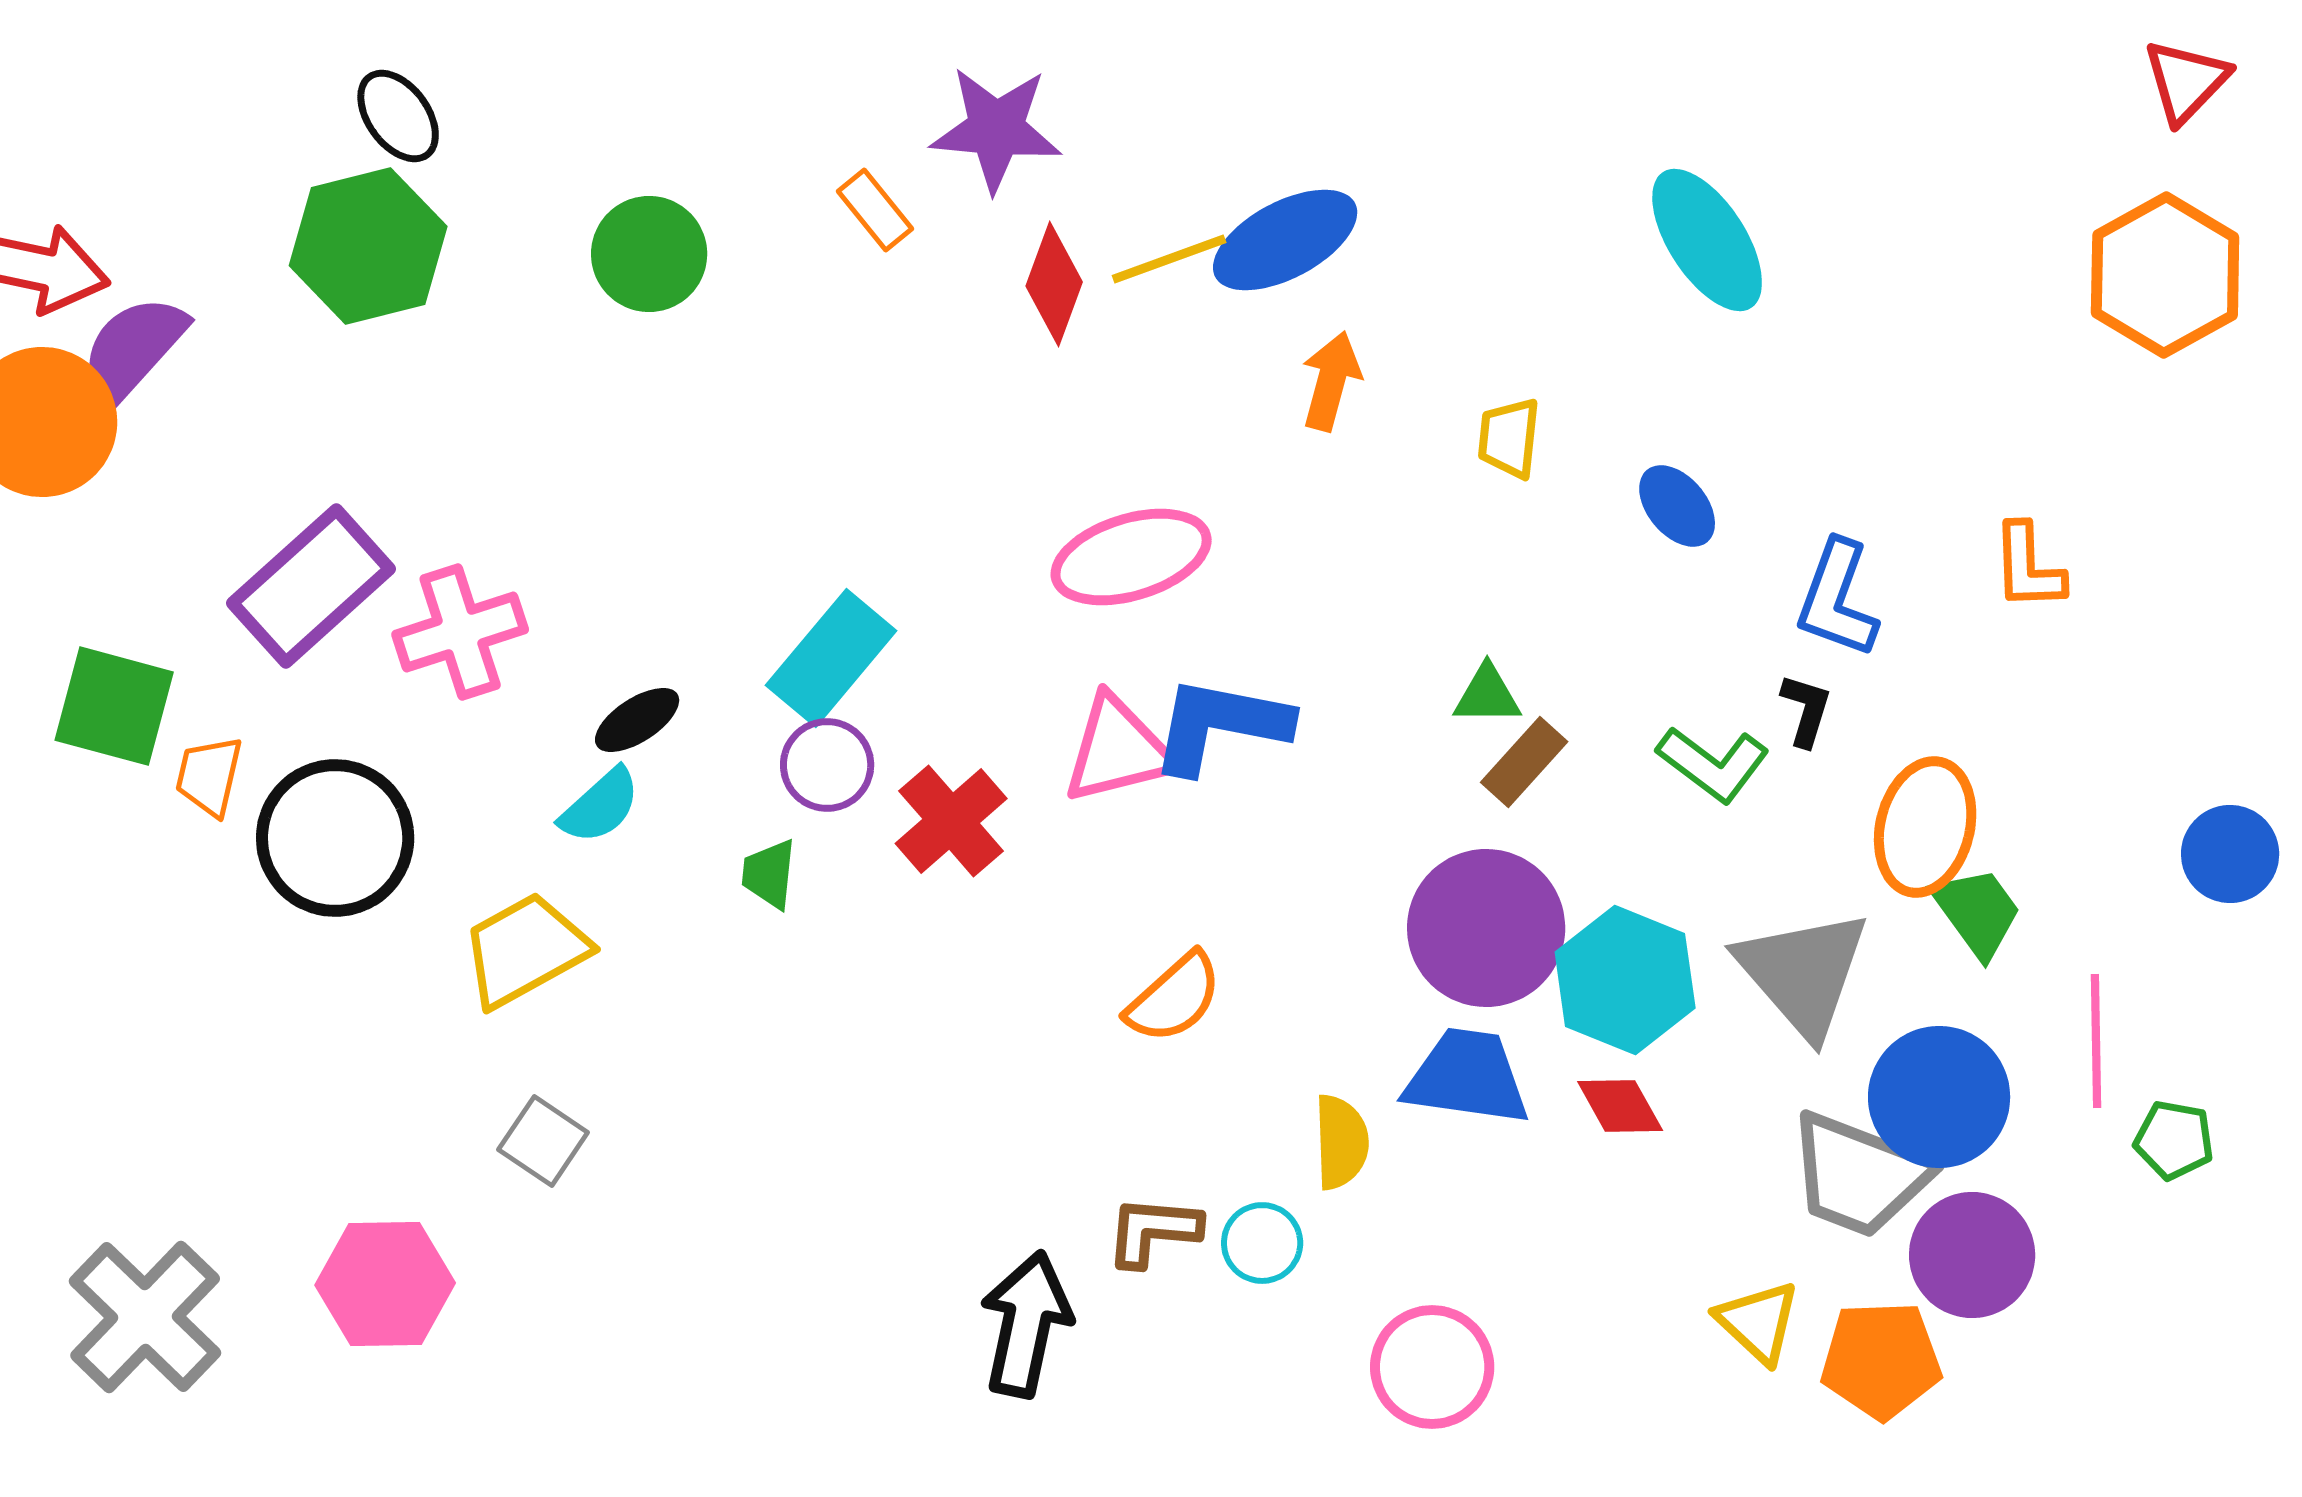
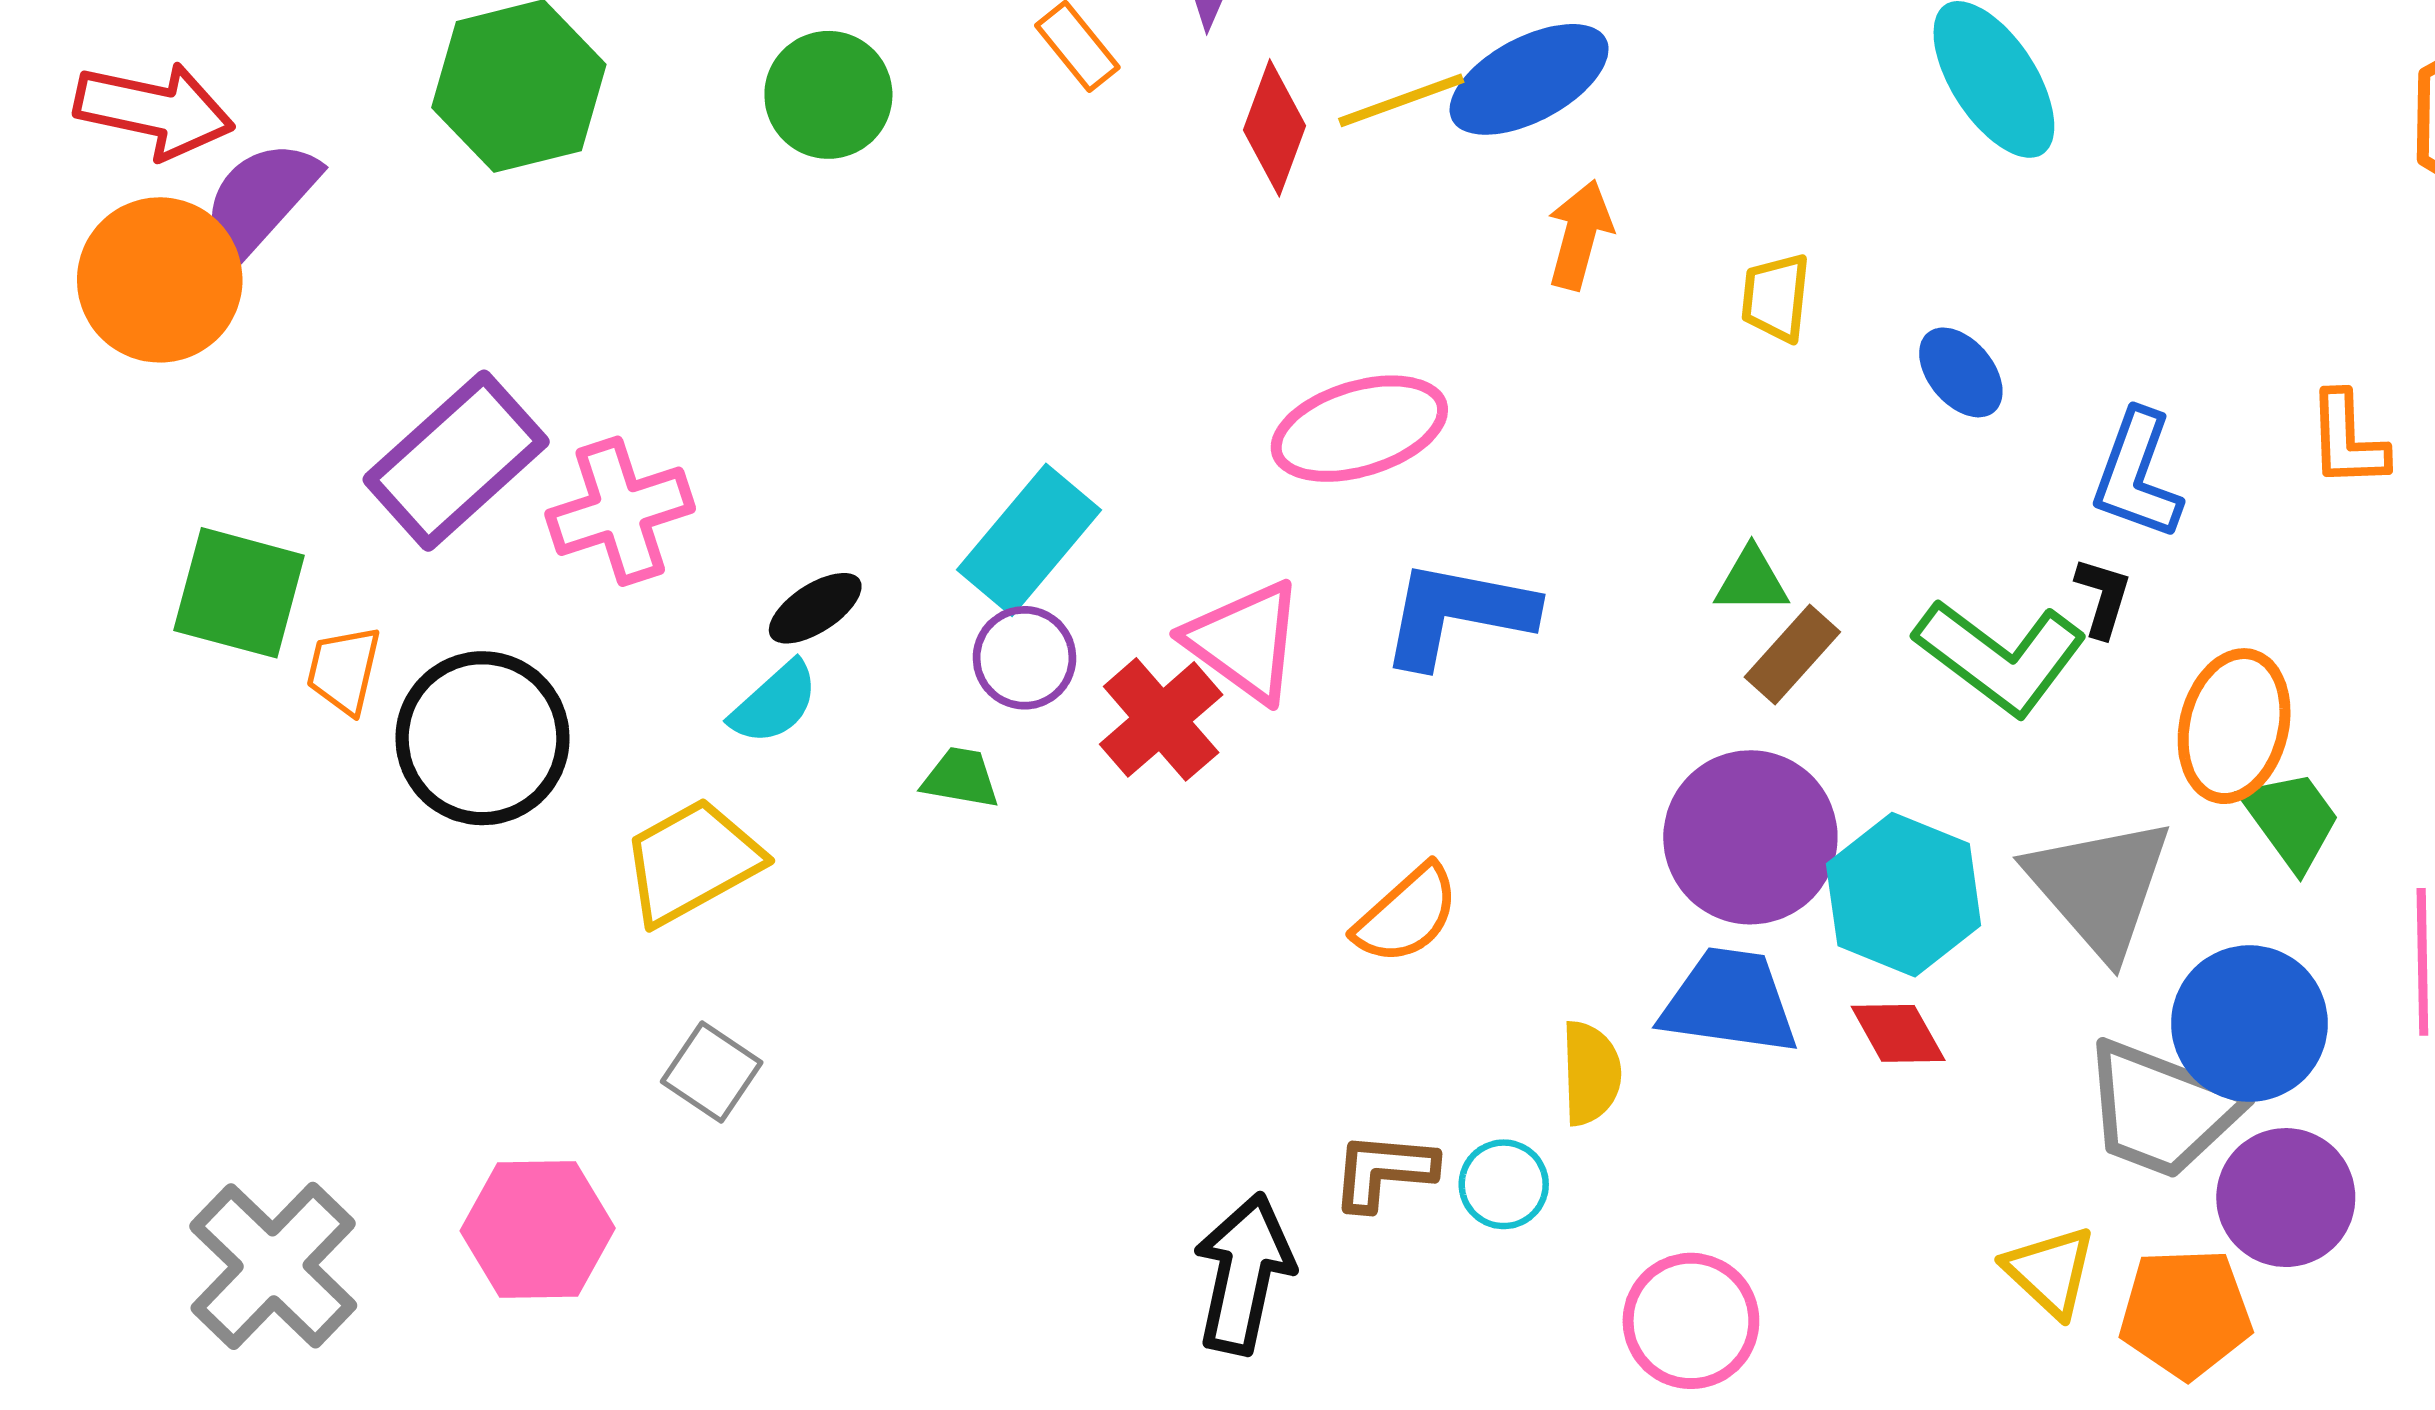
pink triangle: (1118, 750) -> (1245, 641), moved, turned 50
green L-shape: (1713, 764) -> (2001, 657), size x1.4
green trapezoid: (769, 874) -> (961, 778), turned 94

